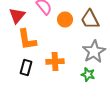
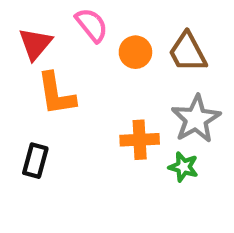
orange cross: (55, 61) -> (140, 140), moved
black rectangle: (26, 67) -> (35, 161), moved

